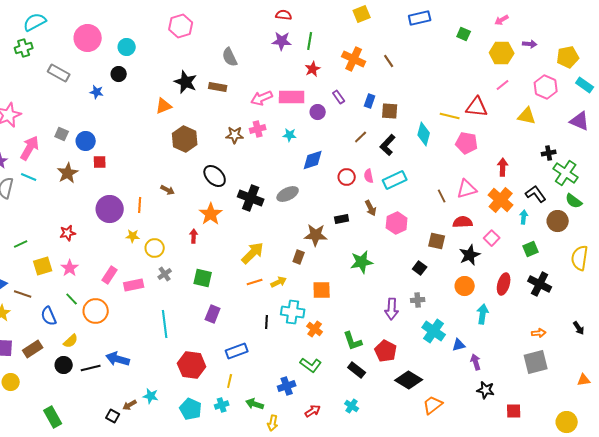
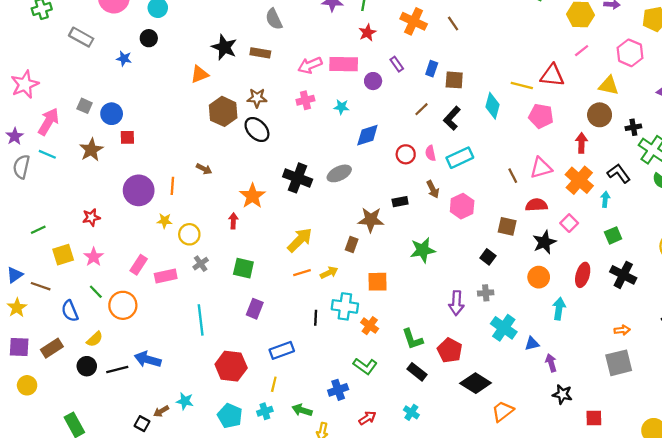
brown star: (235, 135) -> (257, 98), moved
black ellipse: (215, 176) -> (257, 129), moved
brown circle: (558, 221) -> (600, 115), moved

